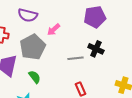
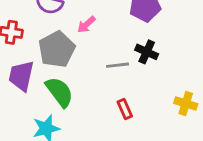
green semicircle: (35, 77) -> (59, 92), size x1.6

